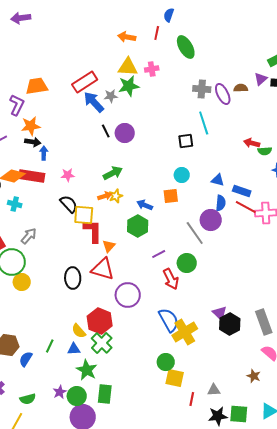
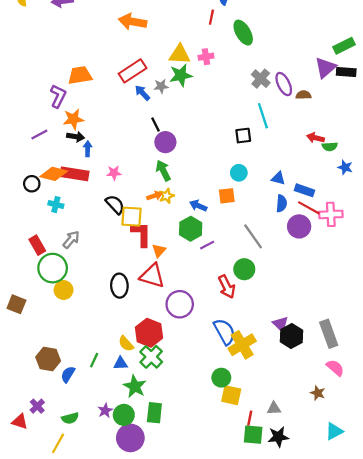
orange arrow: (127, 37) -> (133, 22), moved, size x1.4
purple triangle: (261, 79) -> (325, 68), size x1.5
brown semicircle: (241, 88) -> (303, 95), moved
gray cross: (202, 89) -> (261, 79), turned 36
blue arrow: (94, 102) -> (142, 93), size x0.7
purple circle: (125, 133) -> (165, 142), moved
green arrow: (113, 173) -> (163, 171), turned -90
purple circle: (211, 220) -> (299, 226), moved
purple line: (159, 254) -> (207, 245), moved
green square: (239, 414) -> (253, 435), moved

